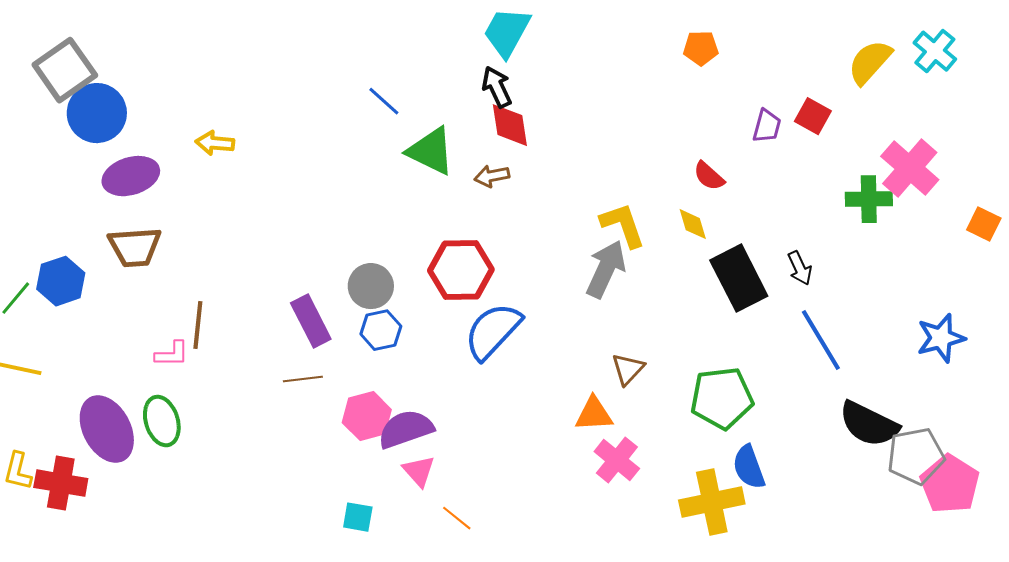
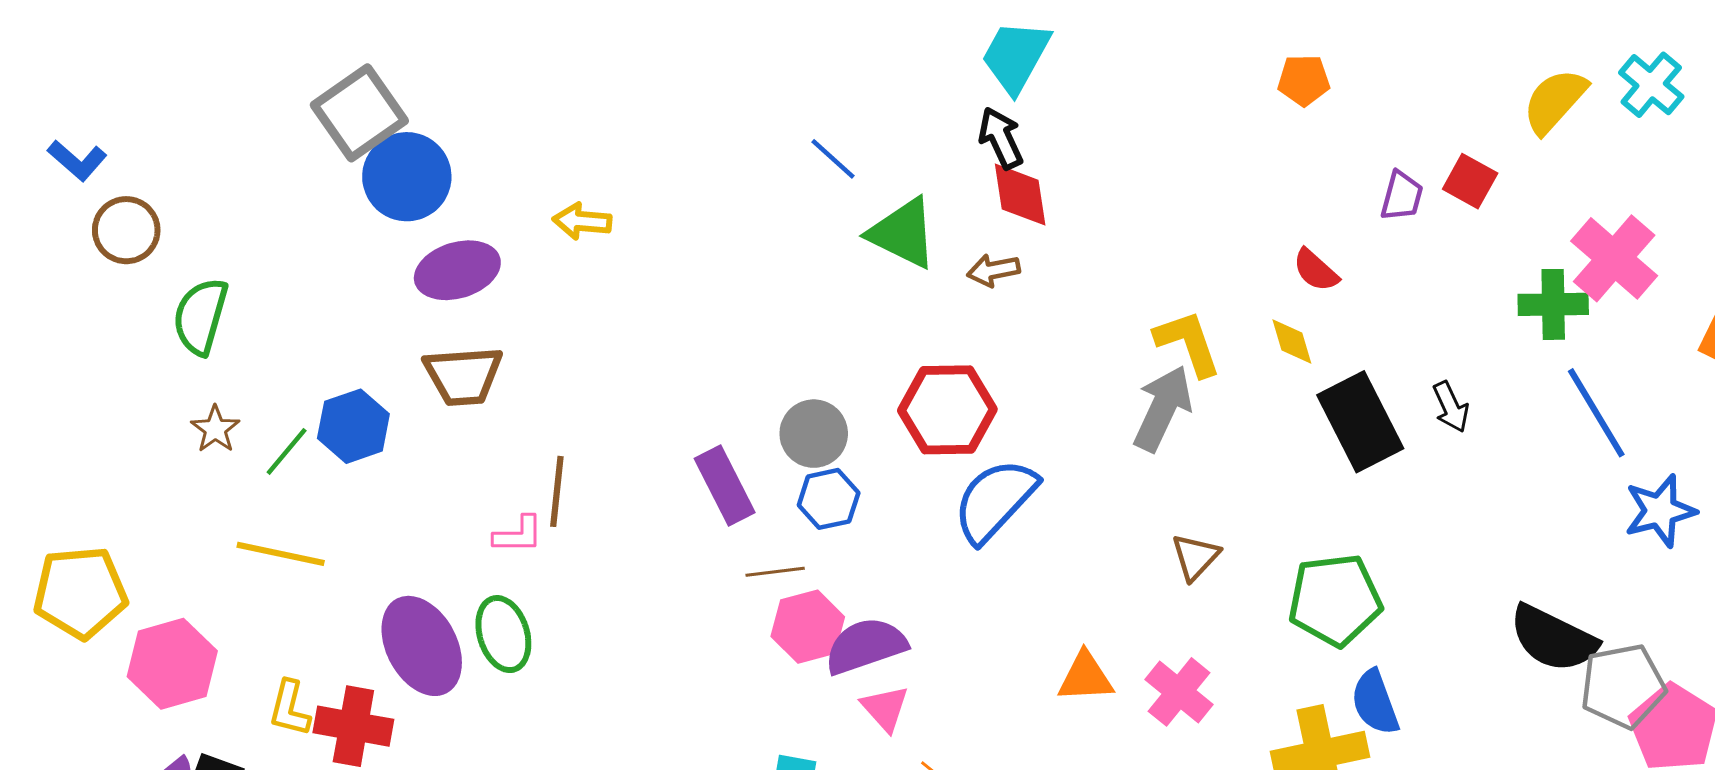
blue line: (821, 340) -> (1596, 413), moved
brown line: (303, 379) -> (775, 572), moved
orange triangle: (594, 414) -> (1085, 677), moved

